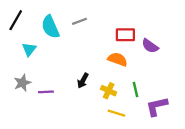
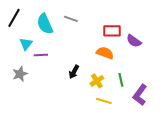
gray line: (80, 21) -> (71, 19), turned 40
yellow cross: (109, 91) -> (97, 81), turned 32
purple line: (46, 92) -> (41, 55), moved
purple L-shape: (157, 106) -> (140, 95), turned -40

